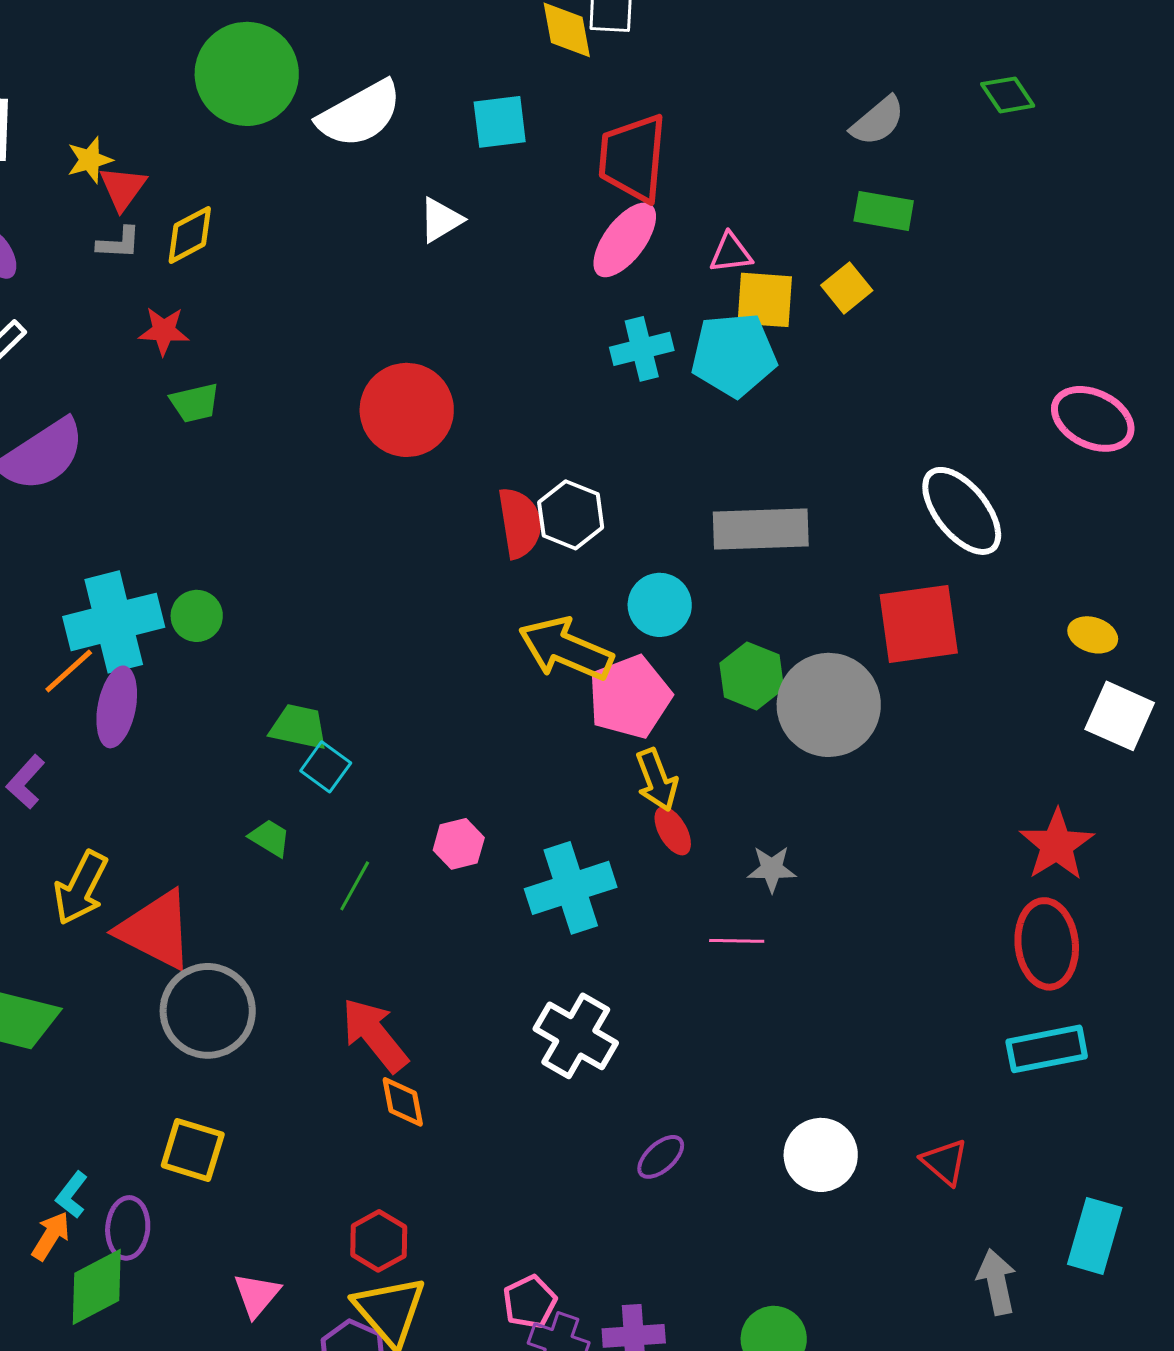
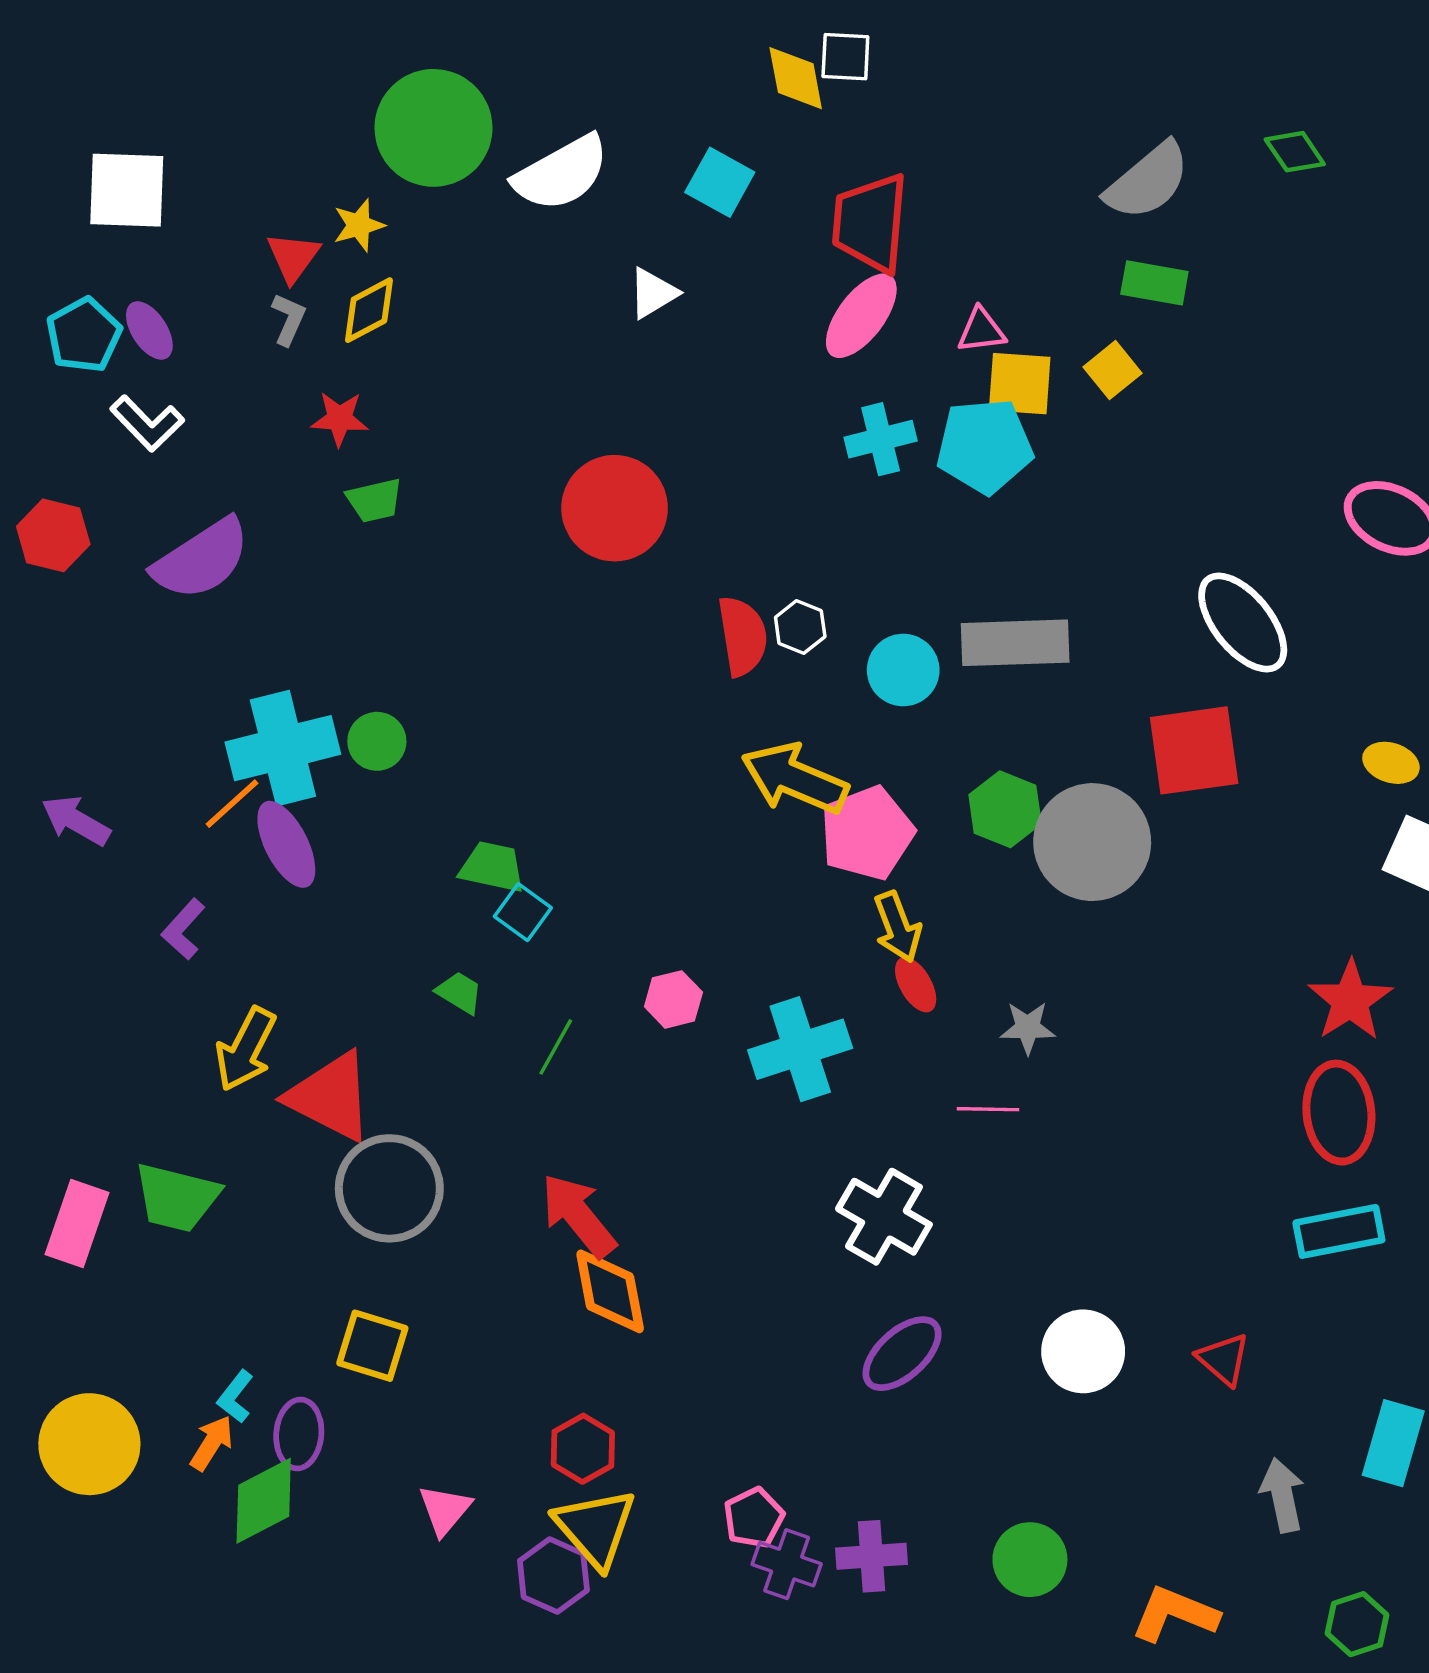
gray semicircle: (878, 121) -> (1148, 181), size x1.4
cyan square: (500, 122) -> (720, 182), turned 36
yellow star: (90, 160) -> (359, 225), moved
gray L-shape: (119, 243) -> (289, 319), turned -69
white hexagon: (571, 515) -> (800, 627), size x0.7
cyan circle: (660, 605) -> (903, 670), moved
purple ellipse: (117, 707) -> (286, 844), turned -38
white cross: (576, 1036) -> (884, 1217), moved
orange diamond: (403, 1102) -> (610, 1291), size x1.5
purple ellipse: (661, 1157) -> (902, 1354), size x1.5

